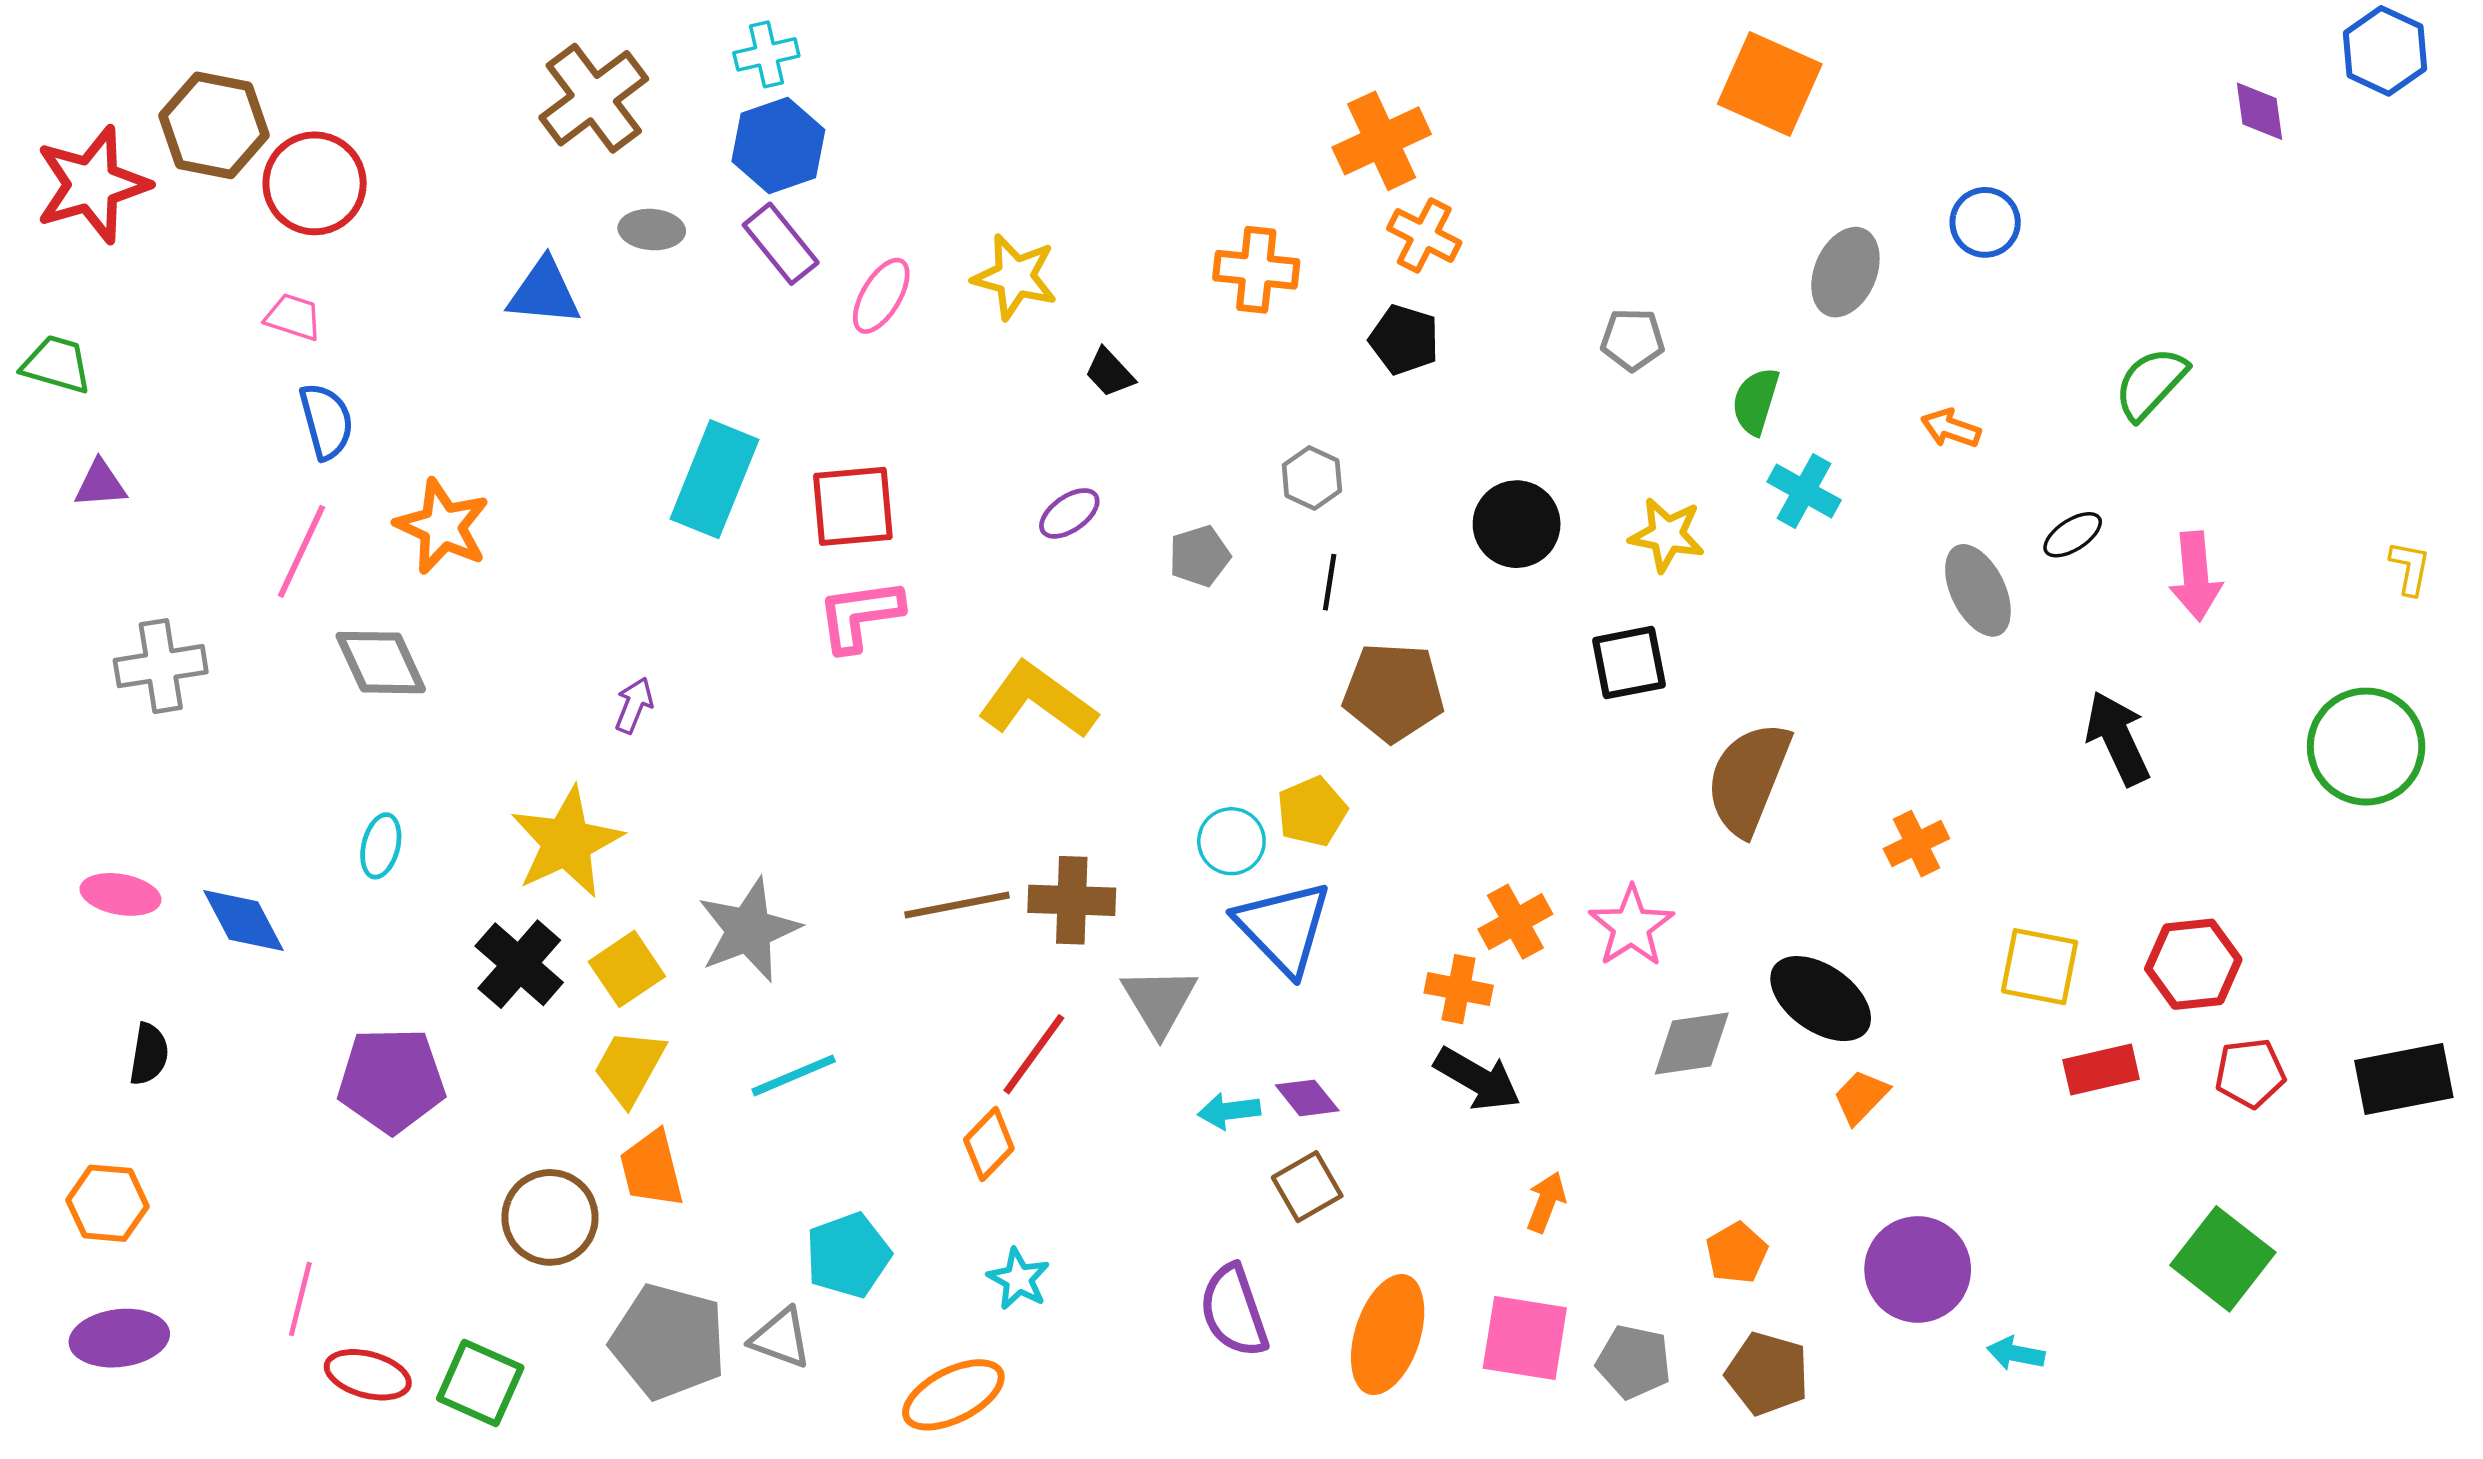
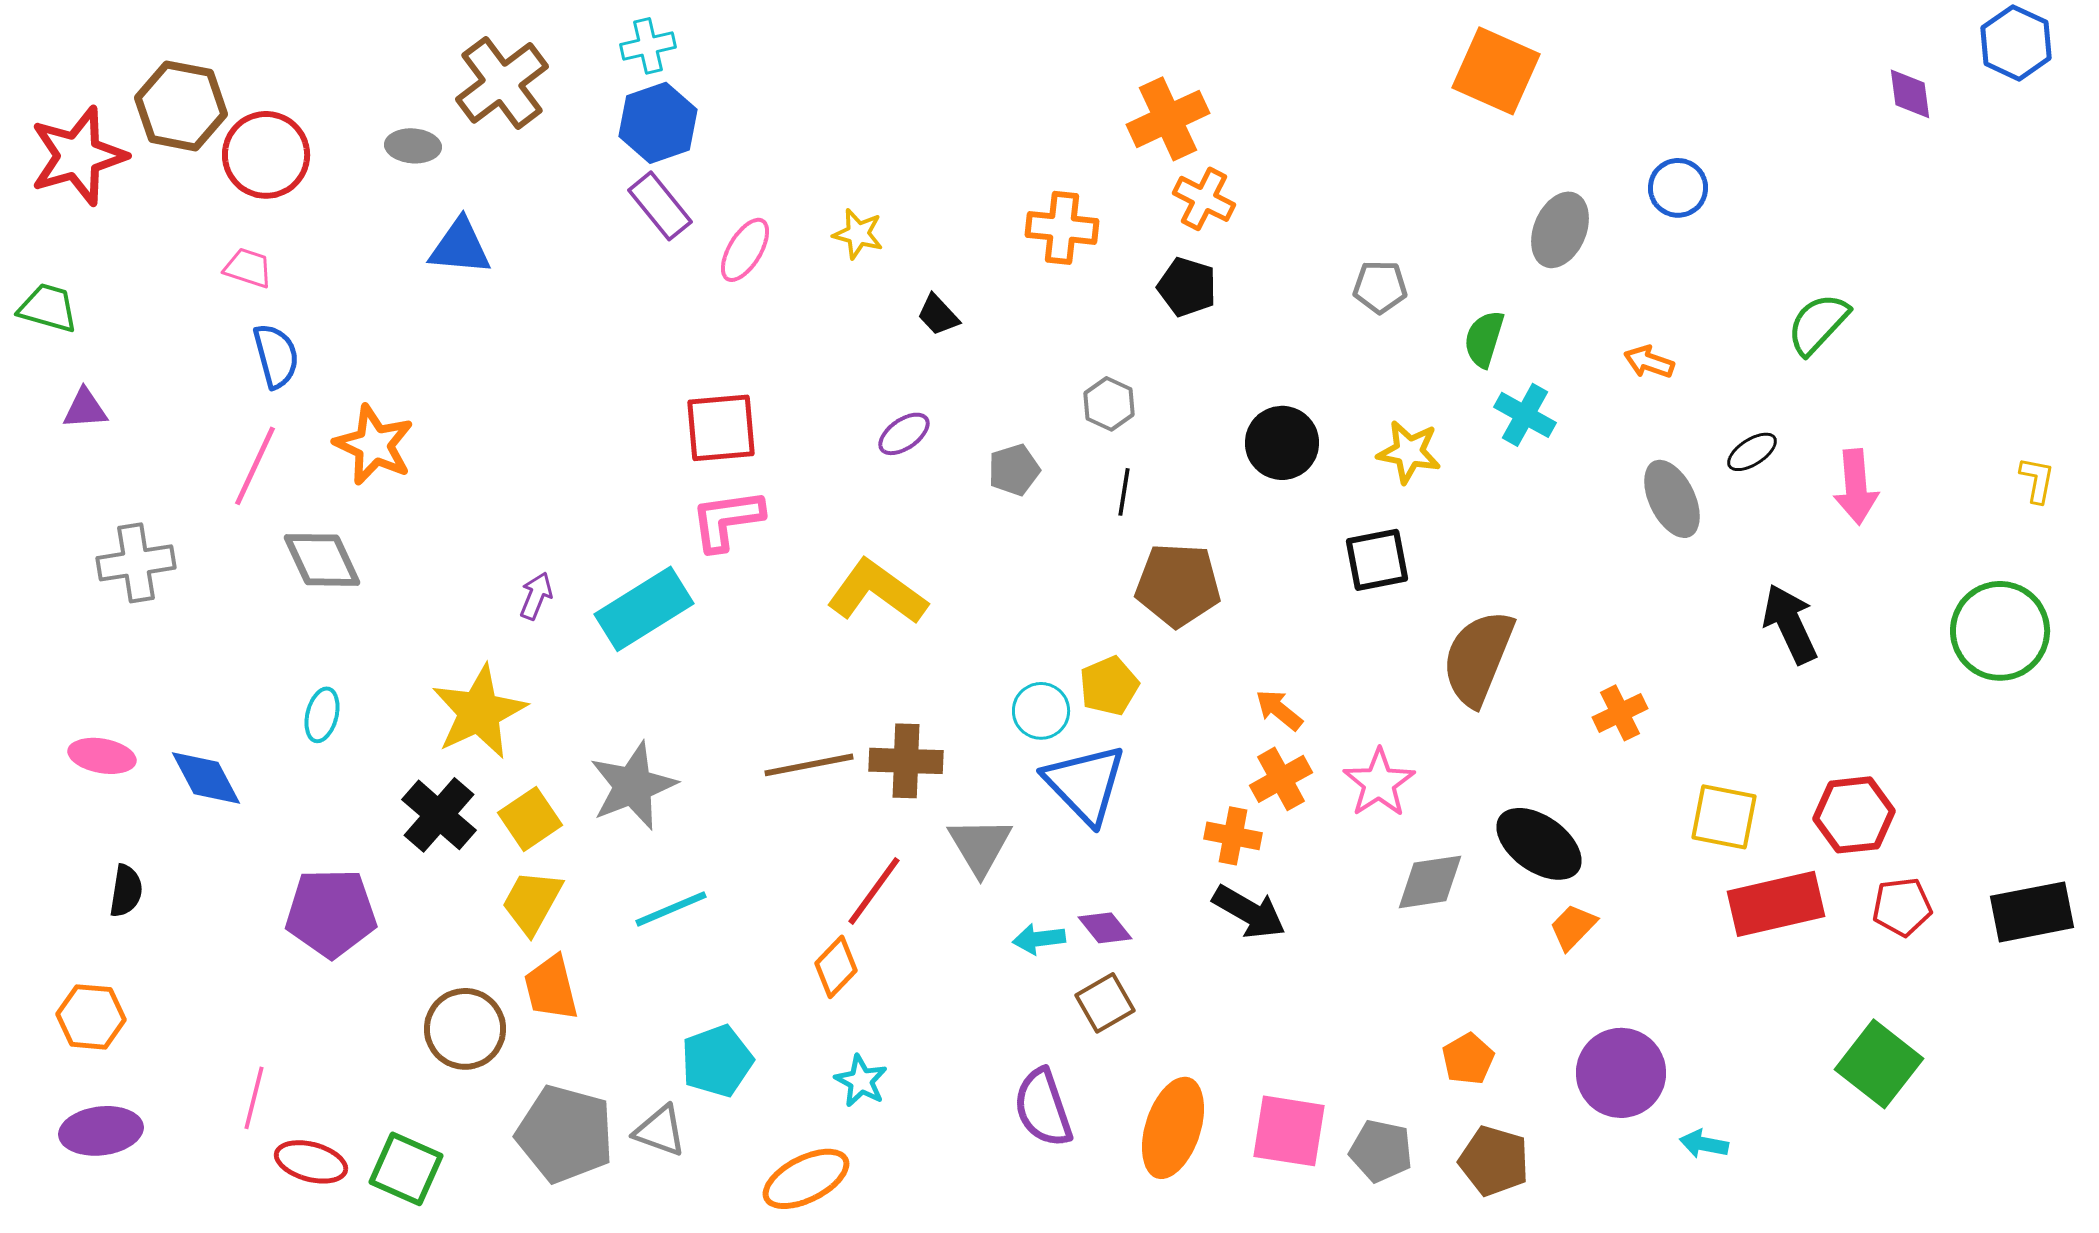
gray ellipse: (652, 230) -> (413, 146), moved
yellow star: (1015, 277) -> (858, 234), size x0.7
cyan rectangle: (714, 479) -> (644, 609), moved, turned 36
red rectangle: (2101, 1070) -> (1776, 904), size x1.5
orange arrow: (1546, 1202) -> (1279, 710), moved, turned -72

